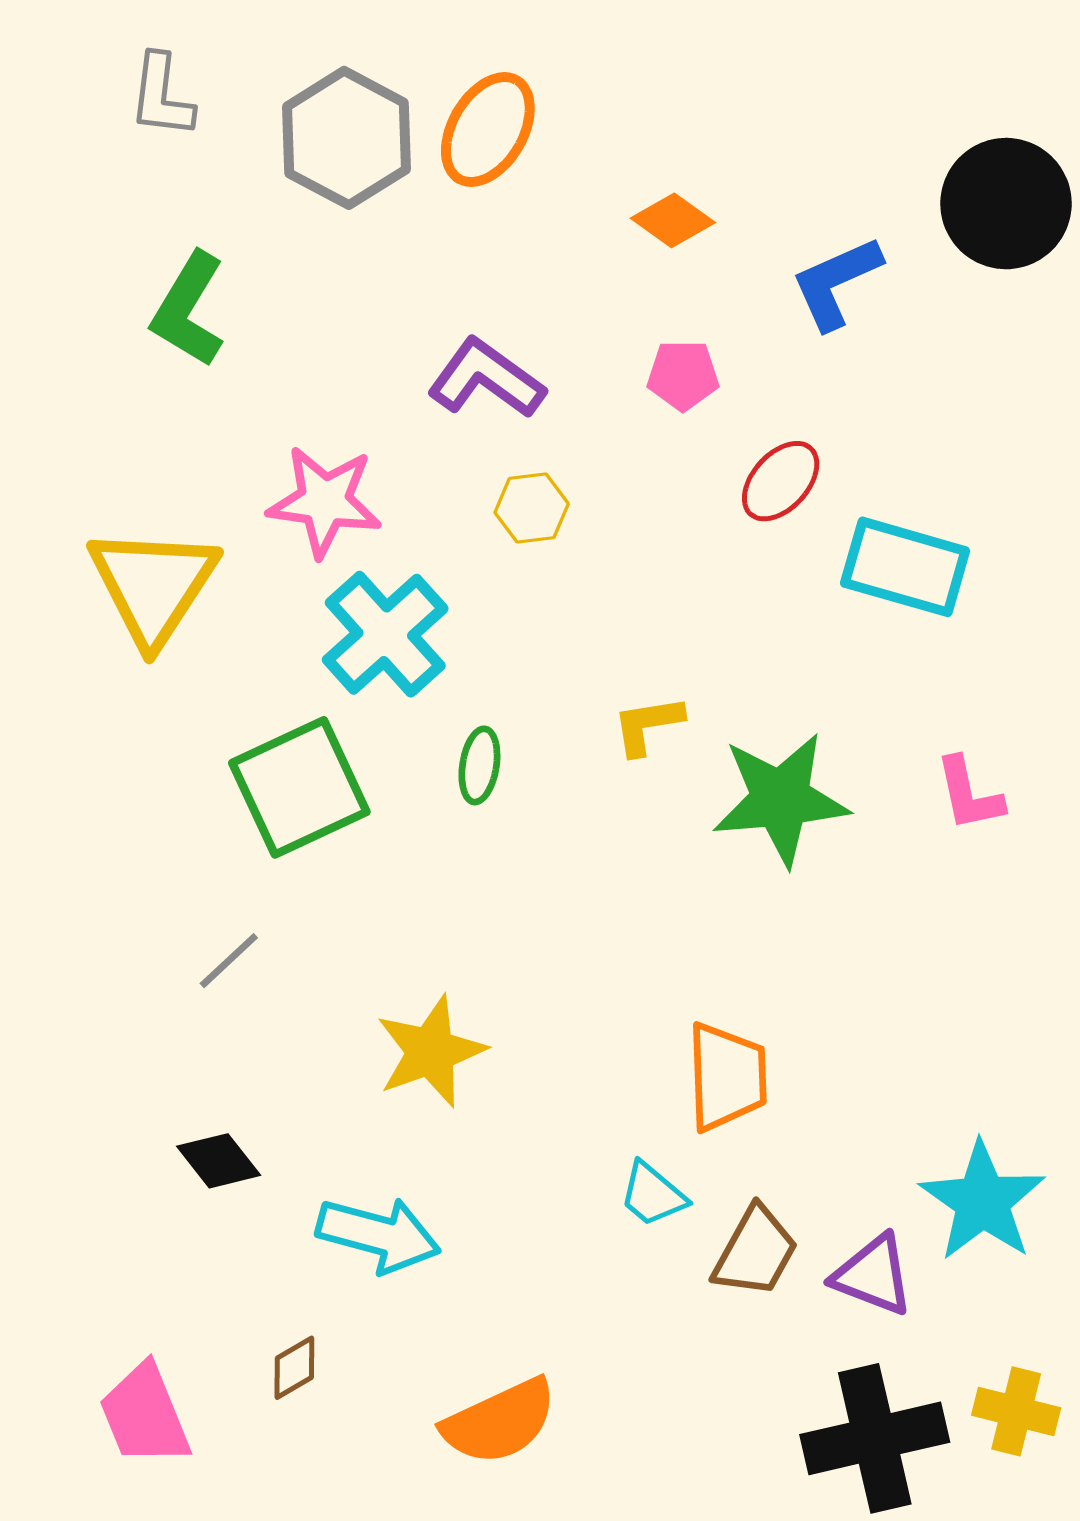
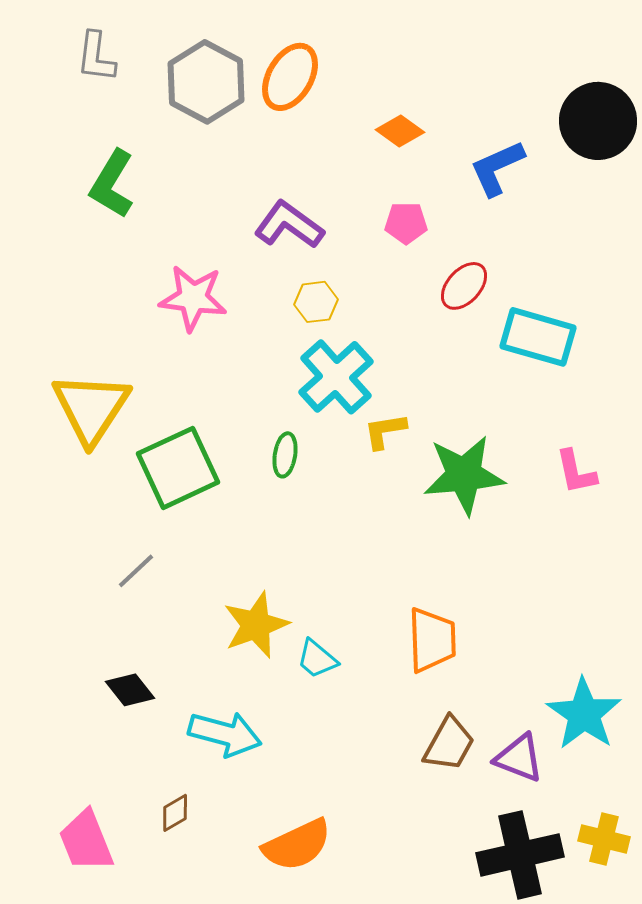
yellow triangle: (153, 585) -> (91, 408), moved
cyan cross: (385, 634) -> (336, 377), moved
cyan trapezoid: (653, 1194) -> (317, 659), moved

